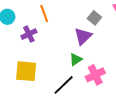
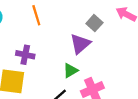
purple cross: (29, 34) -> (25, 55), moved, turned 35

